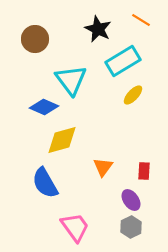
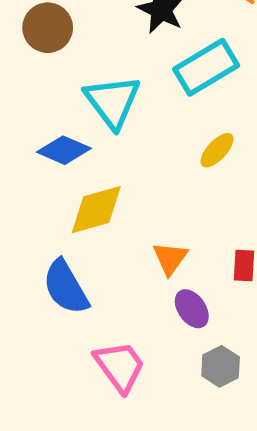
yellow ellipse: (133, 95) -> (217, 150), moved
purple ellipse: (131, 200) -> (192, 309), moved

